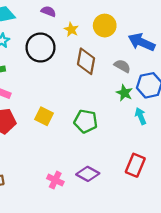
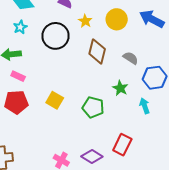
blue arrow: (142, 42) -> (152, 19), moved
green star: (124, 93) -> (120, 88), moved
red rectangle: (135, 165) -> (122, 145), moved

